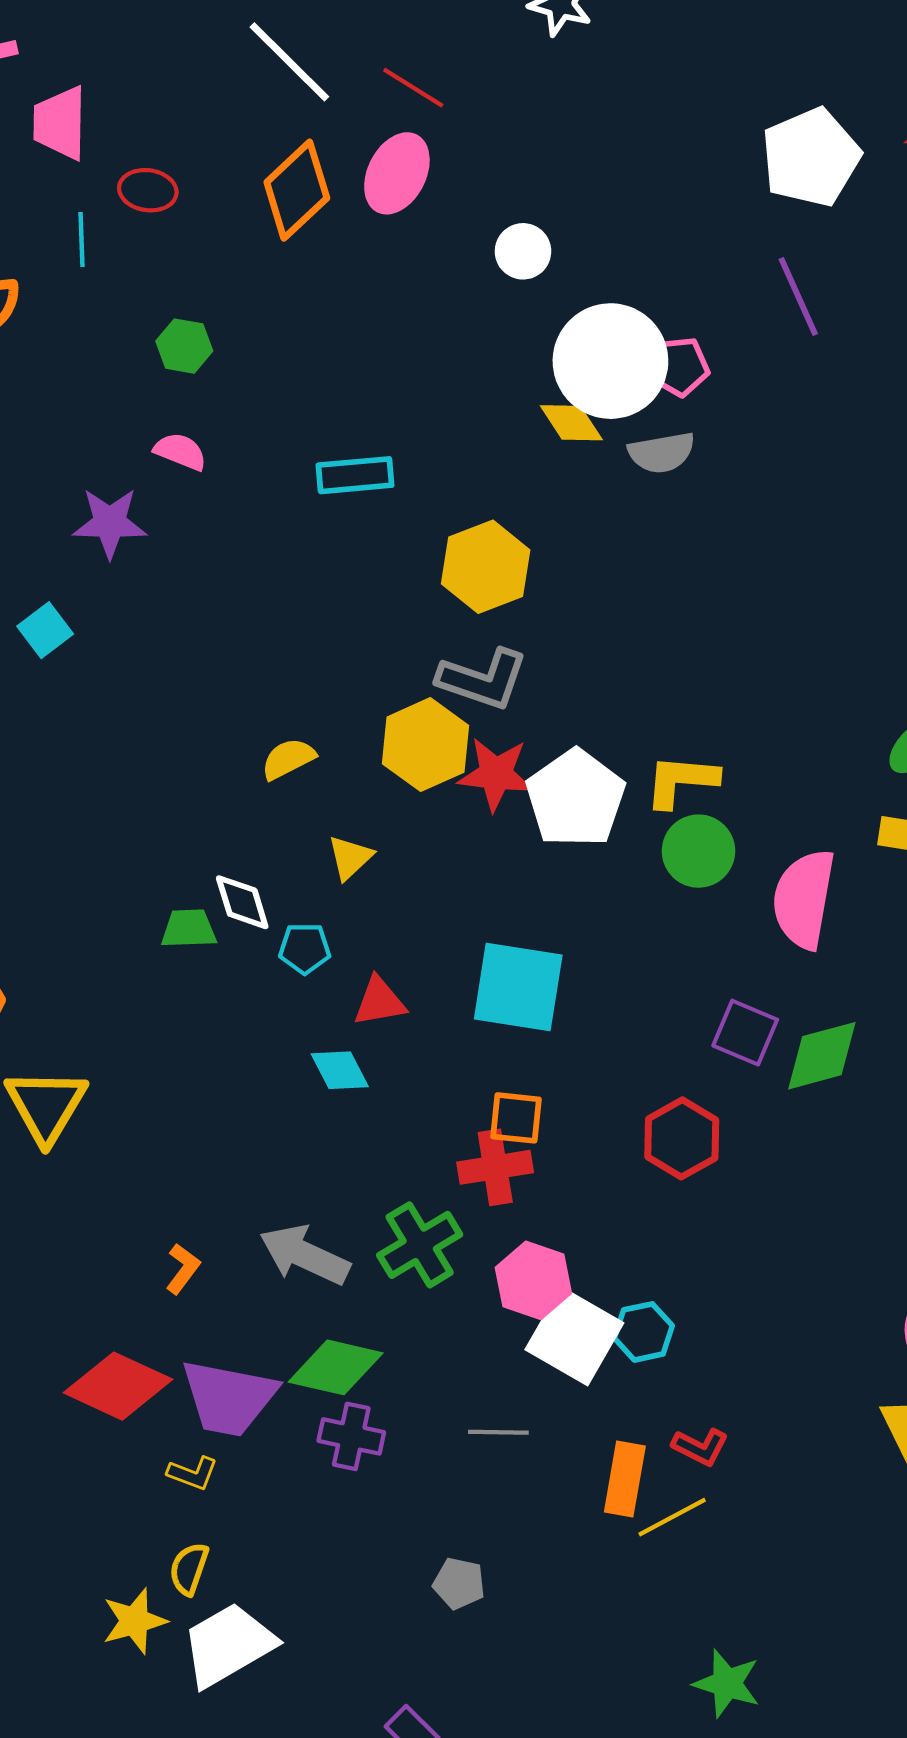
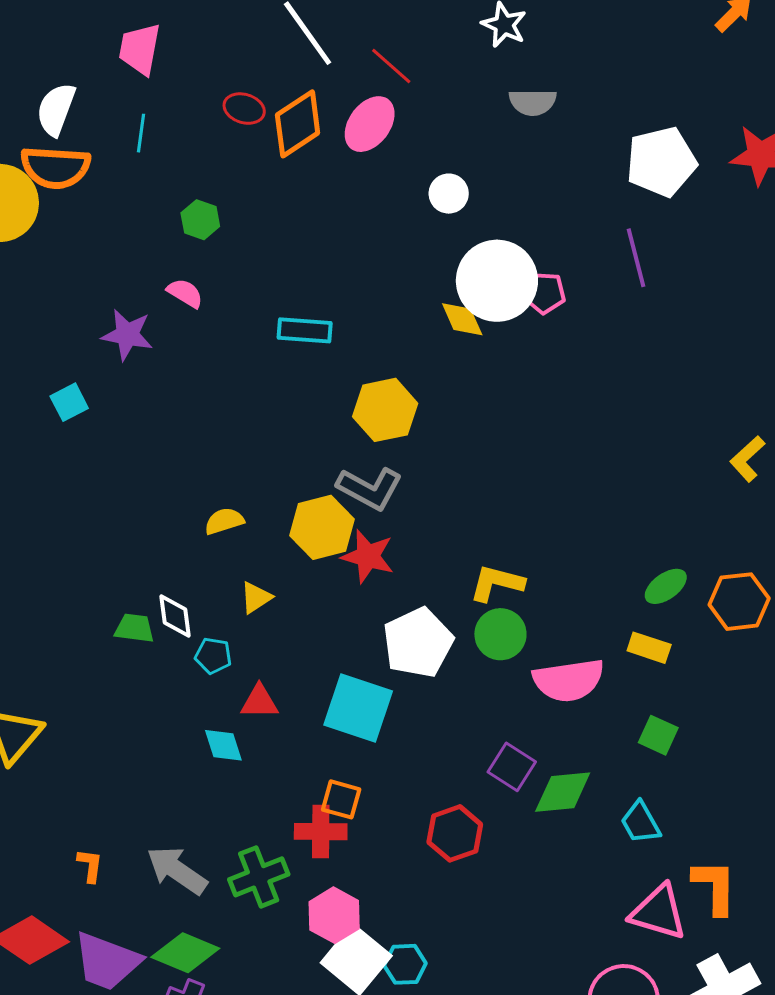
red ellipse: (148, 190) -> (244, 109), moved
gray semicircle: (662, 453) -> (533, 102), moved
white pentagon: (576, 798) -> (418, 643), moved
pink semicircle: (804, 899) -> (569, 680), turned -118
orange L-shape: (183, 1269) -> (90, 866), turned -39

